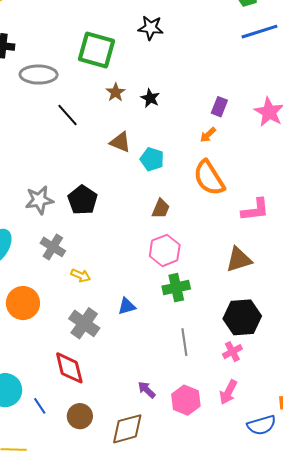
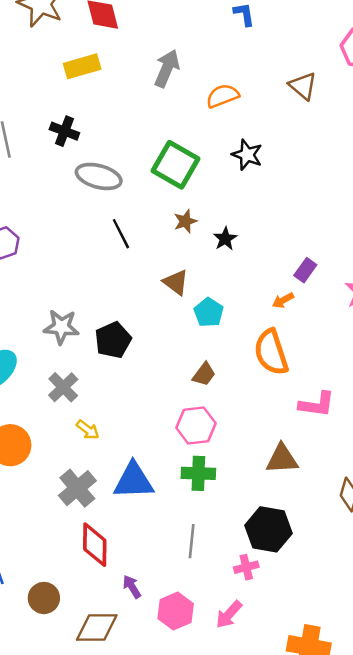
blue triangle: (127, 306) -> (134, 481), size x1.8
red diamond: (69, 368) -> (95, 545), moved

